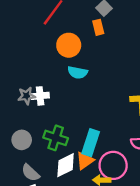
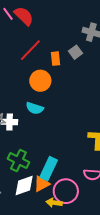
orange rectangle: (98, 27) -> (55, 59), moved
cyan semicircle: (78, 72) -> (35, 108), moved

